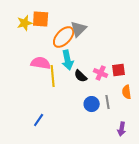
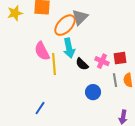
yellow star: (25, 23) -> (15, 13), moved
pink semicircle: (41, 63) -> (42, 51), turned -126
gray line: (108, 102) -> (115, 80), moved

